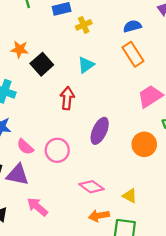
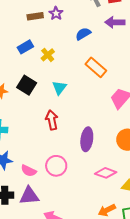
blue semicircle: (132, 26) -> (83, 34), moved
black square: (42, 64) -> (27, 85), moved
pink diamond: (91, 187) -> (106, 173), moved

